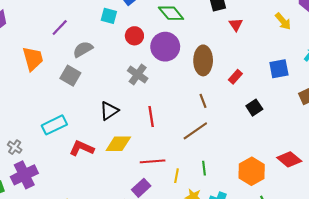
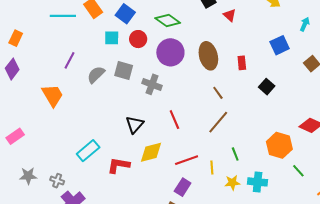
red circle: (134, 36) -> (138, 39), moved
gray square: (70, 76) -> (124, 71), moved
red rectangle: (235, 77) -> (242, 63), turned -32

